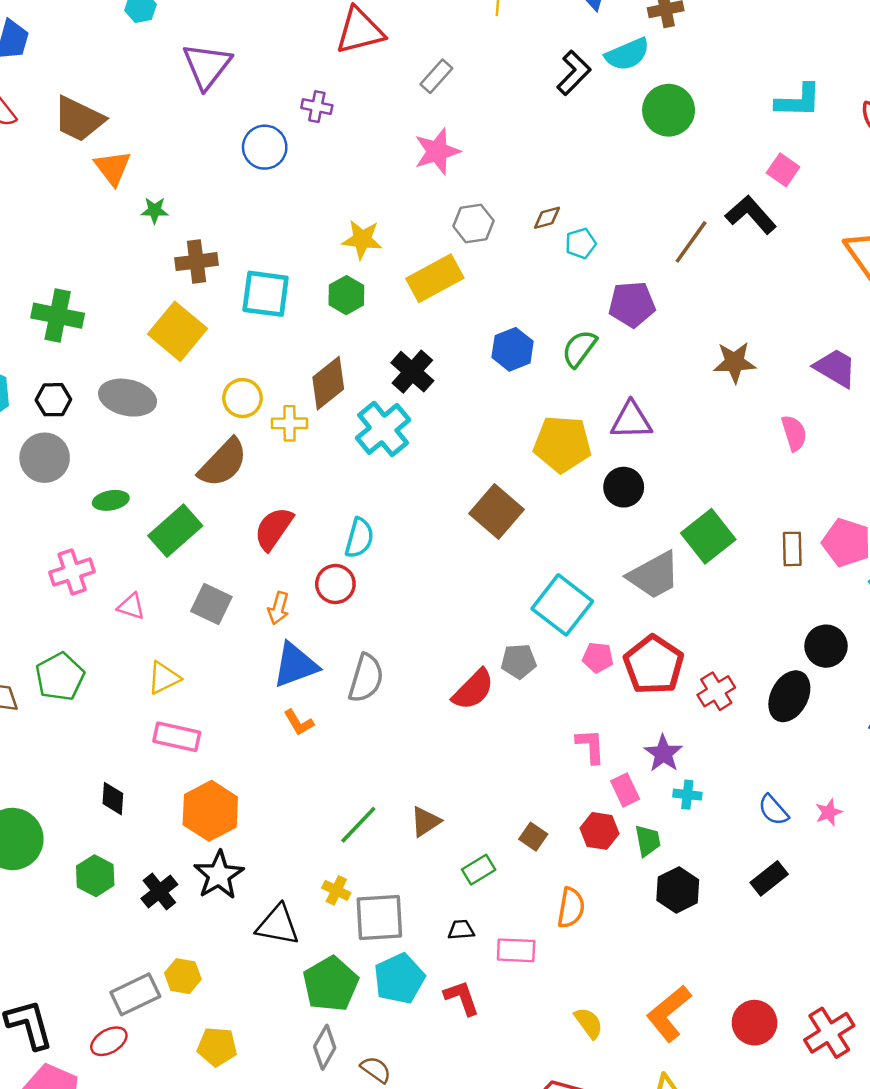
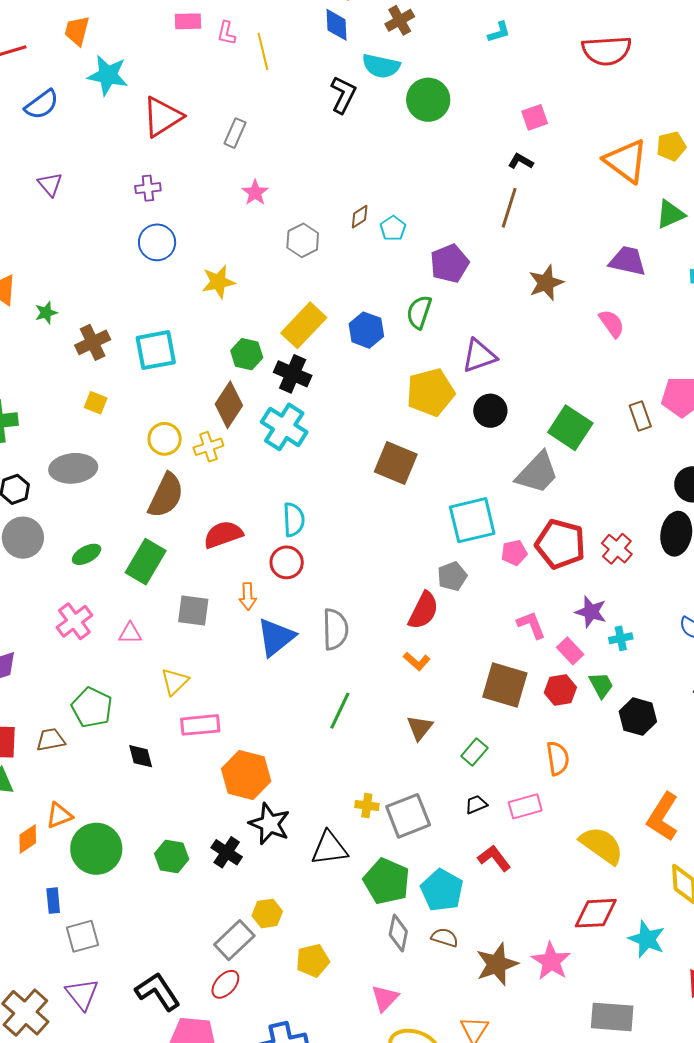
cyan semicircle: (627, 54) -> (381, 66), turned 54
purple triangle: (207, 66) -> (50, 184), size x0.6
cyan L-shape: (798, 101) -> (499, 32), moved, size x0.6
blue circle: (265, 147) -> (157, 242), moved
pink star: (437, 151) -> (255, 193), size x0.7
pink square: (783, 170) -> (535, 117), turned -36
black L-shape: (751, 215) -> (521, 161), size x0.6
brown line: (691, 242) -> (509, 208), moved
yellow rectangle: (435, 278) -> (304, 325), moved
green hexagon: (346, 295) -> (247, 354), moved
yellow square: (178, 331) -> (96, 403), size x0.5
red semicircle: (274, 529) -> (223, 535), turned 54
cyan square: (562, 605) -> (472, 520), turned -33
orange L-shape: (299, 723) -> (417, 661), moved
black diamond: (113, 799) -> (141, 756), moved
green line: (358, 825) -> (340, 711), moved
brown square: (533, 837) -> (505, 685), moved, size x2.0
cyan pentagon: (399, 979) -> (442, 890), moved
yellow semicircle: (589, 1023) -> (602, 845), size x1.6

